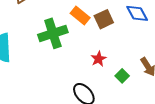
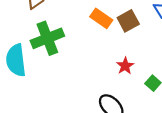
green cross: (53, 33) -> (47, 38), moved

